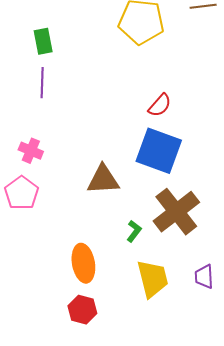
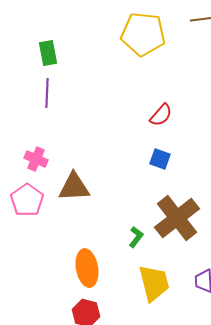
blue square: (159, 151) -> (160, 159), size x0.5
brown triangle: (103, 180) -> (74, 187), moved

